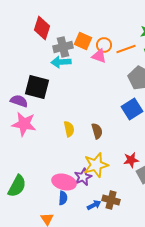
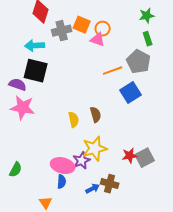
orange line: (126, 49) -> (113, 71), moved
cyan arrow: (61, 62) -> (35, 46), moved
yellow semicircle: (69, 129) -> (74, 120), moved
red star: (131, 160) -> (130, 156), moved
green semicircle: (17, 186) -> (16, 170), size x0.7

